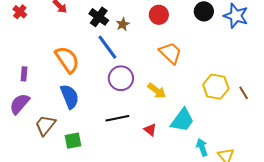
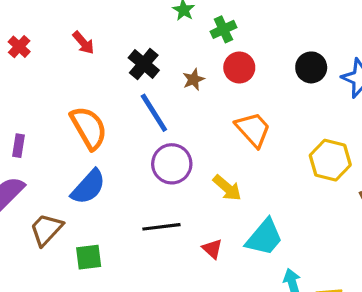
brown star: (123, 24) -> (194, 79), moved
yellow hexagon: (216, 87) -> (330, 160), moved
blue semicircle: (70, 97) -> (88, 187), turned 60

